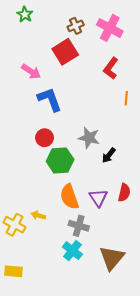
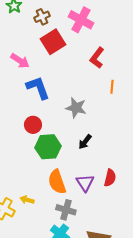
brown cross: (76, 26) -> (42, 17), moved
pink cross: (110, 28) -> (81, 20), moved
gray star: (89, 138) -> (76, 108), moved
black arrow: (109, 155) -> (85, 142), moved

